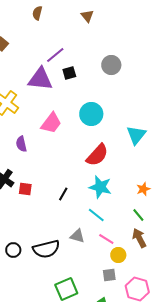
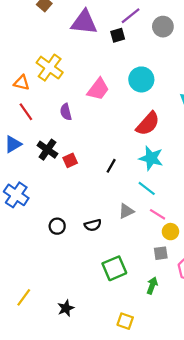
purple line: (55, 55) -> (131, 16), moved
purple triangle: (40, 79) -> (84, 22), moved
red square: (25, 189) -> (70, 160), turned -32
gray triangle: (77, 236) -> (126, 211), turned -42
black semicircle: (46, 249) -> (93, 225), size x0.6

